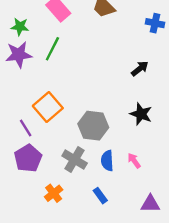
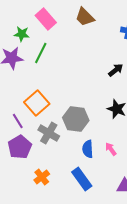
green star: (20, 27) -> (22, 34), moved
gray cross: (75, 159) -> (49, 133), moved
blue rectangle: (100, 196) -> (82, 179), size x1.6

